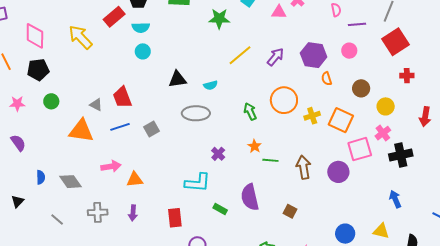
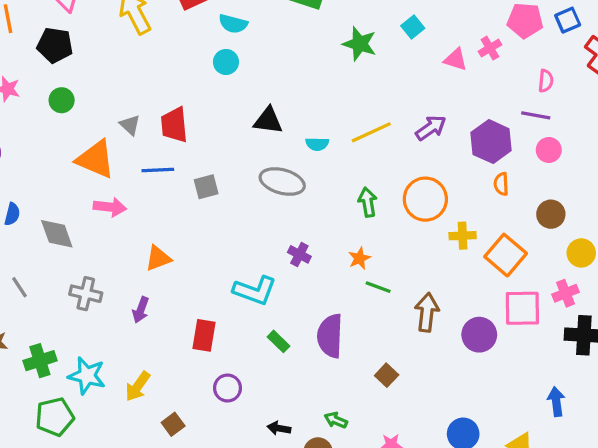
purple line: (357, 24) -> (536, 115), moved
yellow line: (240, 55) -> (371, 132), moved
purple cross: (218, 154) -> (299, 254), turned -32
pink arrow: (111, 166) -> (110, 207), moved
orange triangle: (135, 179) -> (158, 258), turned -30

